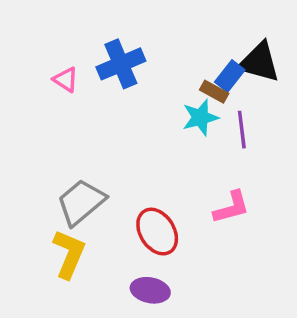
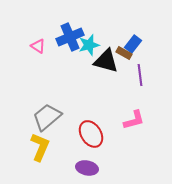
black triangle: (259, 62) -> (106, 61), moved
cyan star: (200, 117) -> (89, 45), moved

